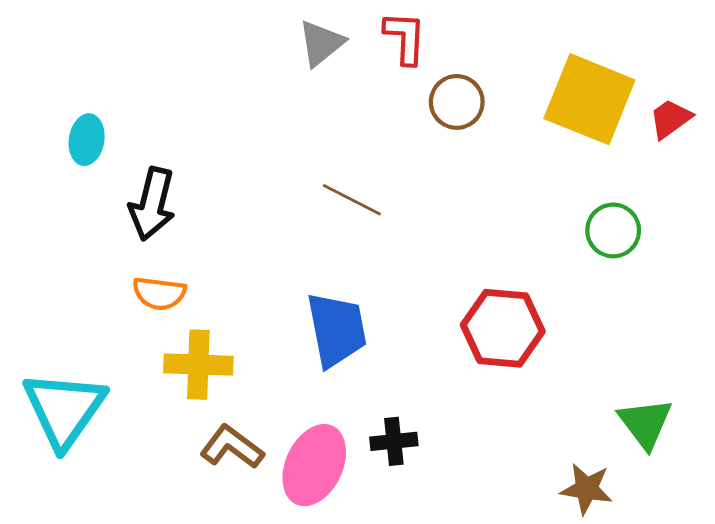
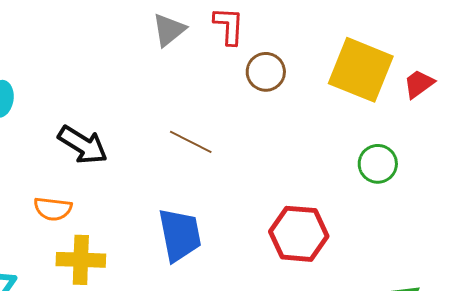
black arrow: (152, 204) -> (83, 145), moved, turned -72

